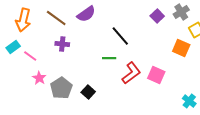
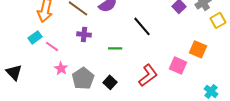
orange square: (181, 48) -> (198, 49), moved
green line: (109, 58) -> (115, 48), moved
red L-shape: (131, 73) -> (148, 75), moved

